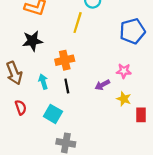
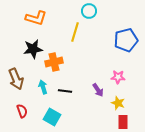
orange cross: (65, 60) -> (54, 62), moved
purple arrow: (102, 85) -> (98, 90), turned -96
black line: (67, 86) -> (65, 91), turned -72
red rectangle: (141, 115) -> (123, 122), moved

